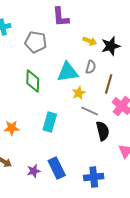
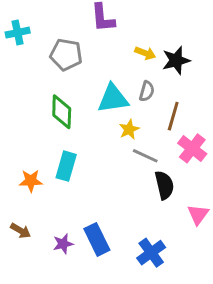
cyan rectangle: (50, 122) -> (66, 166), moved
blue cross: (94, 177) -> (151, 253), turned -30

